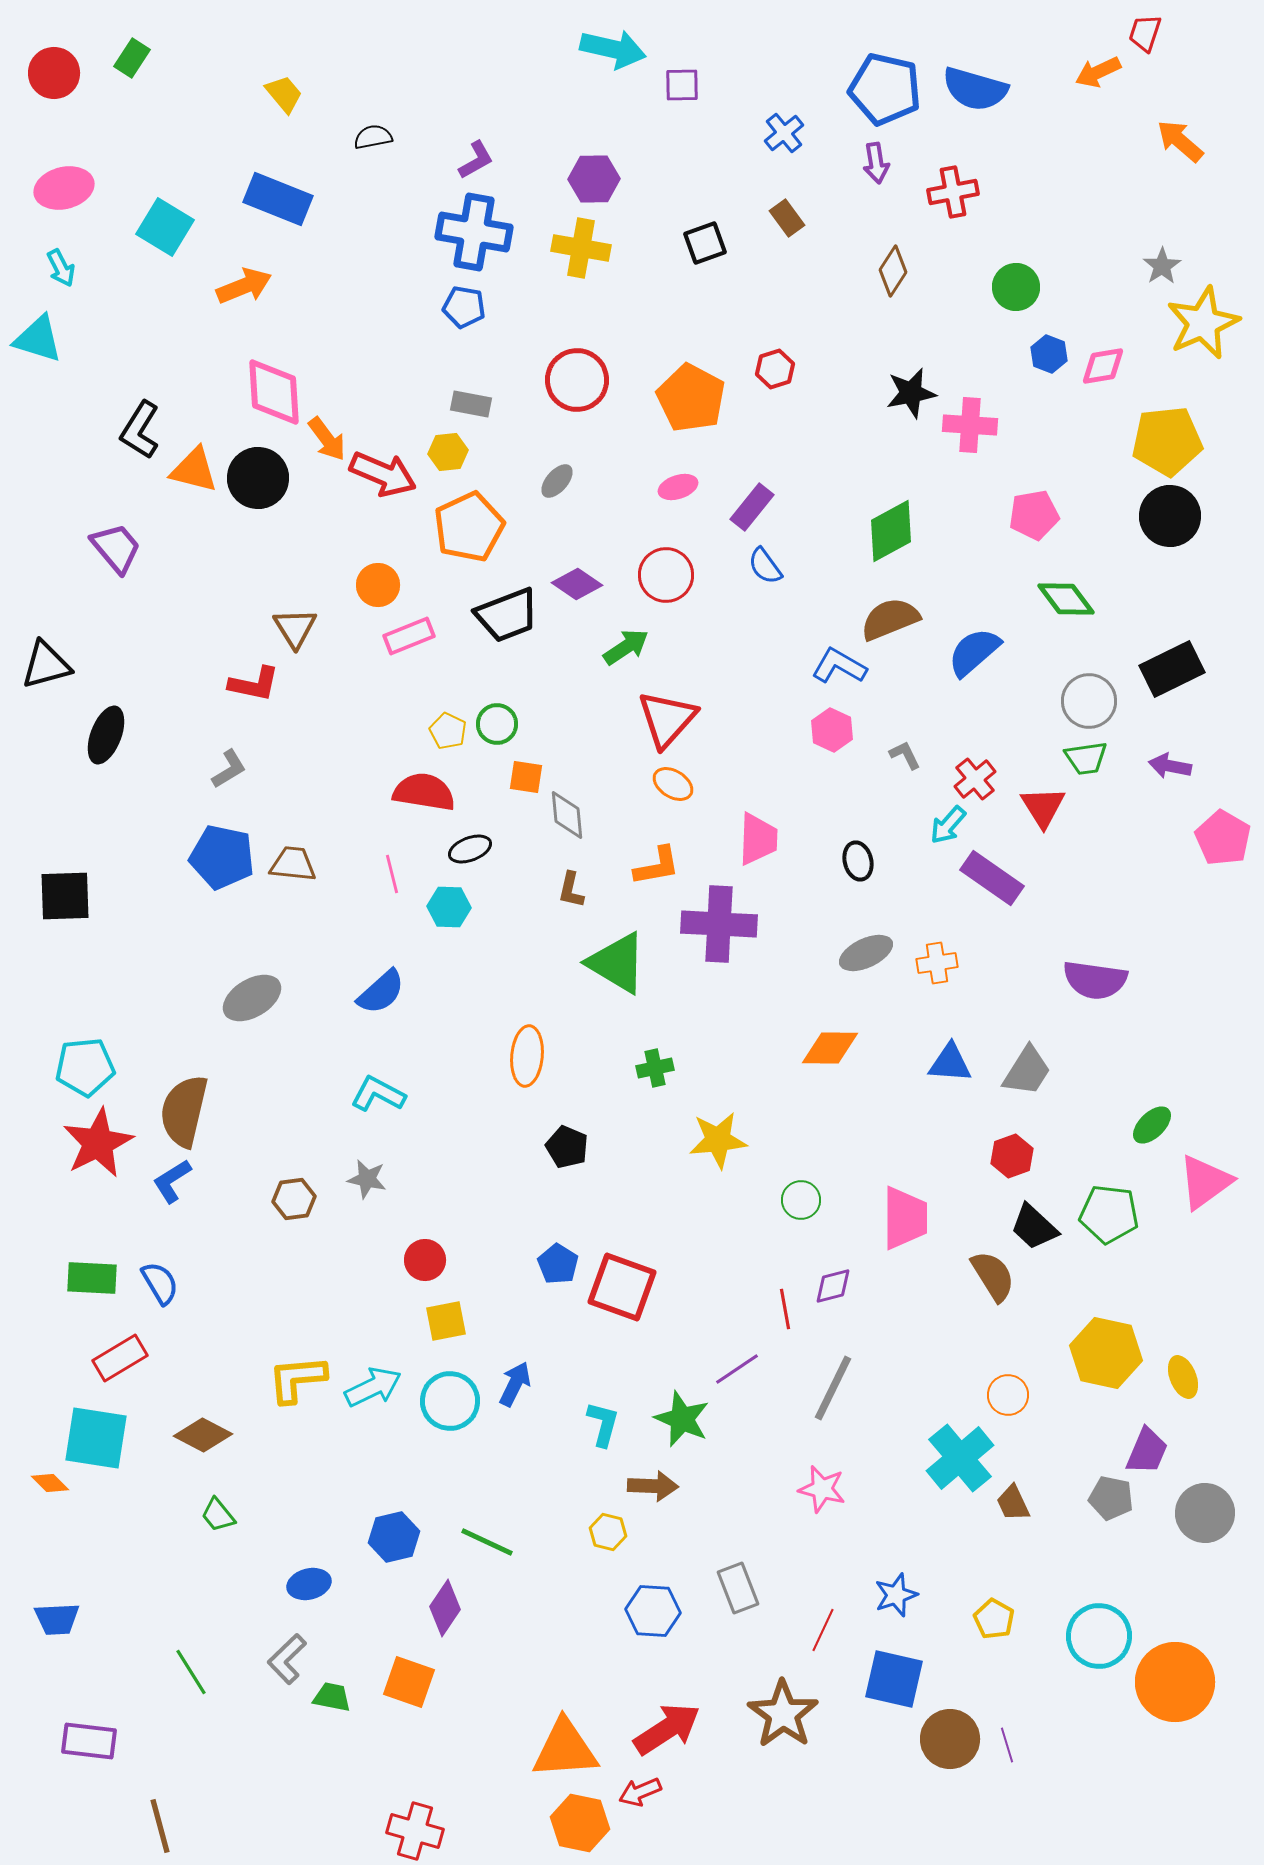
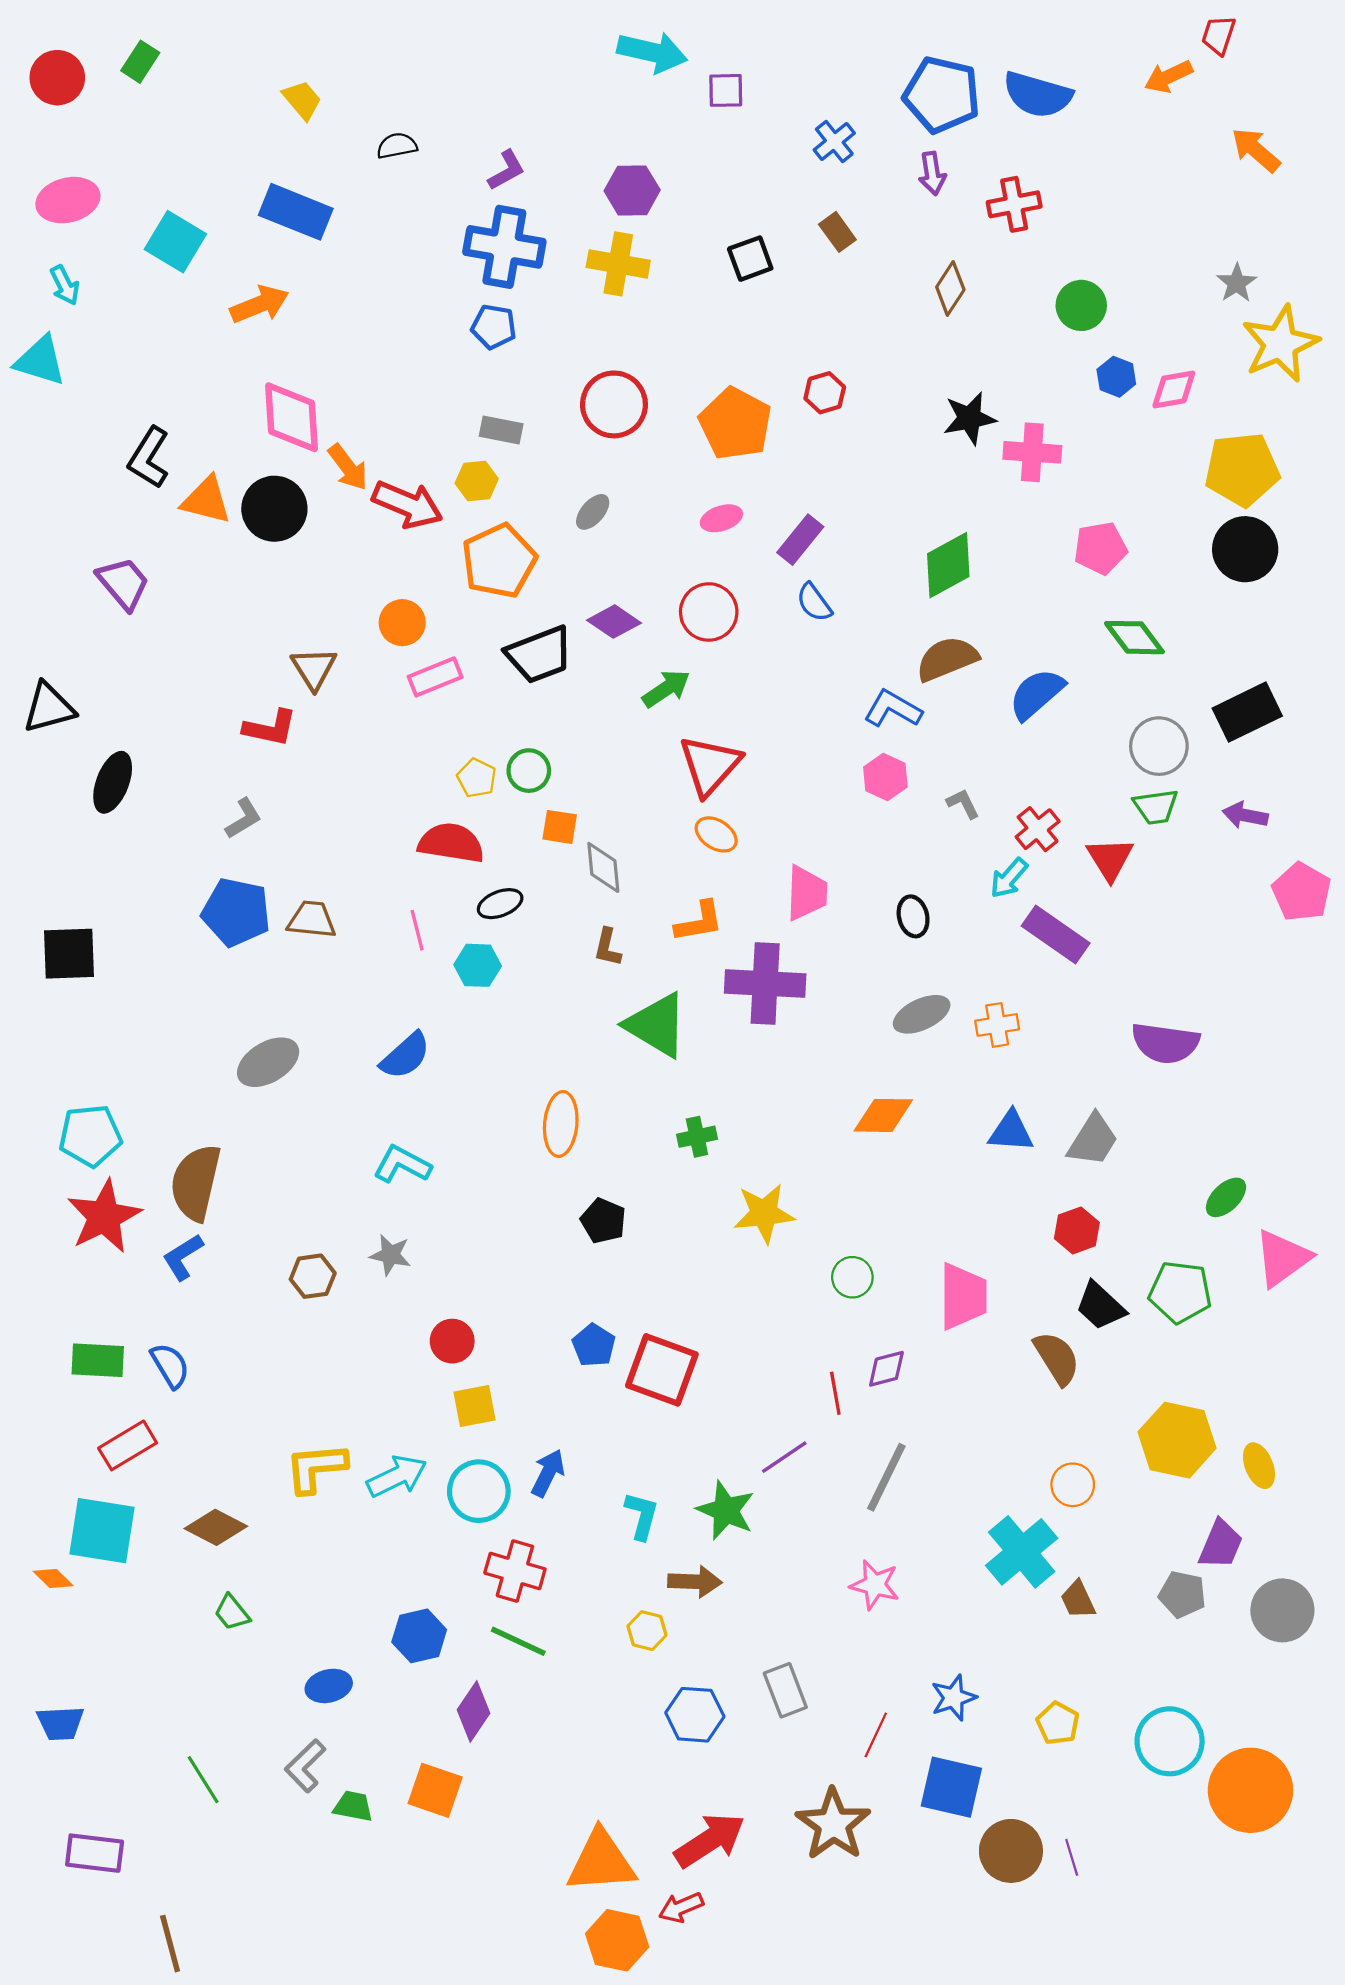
red cross: (415, 1831) -> (515, 1571), moved

